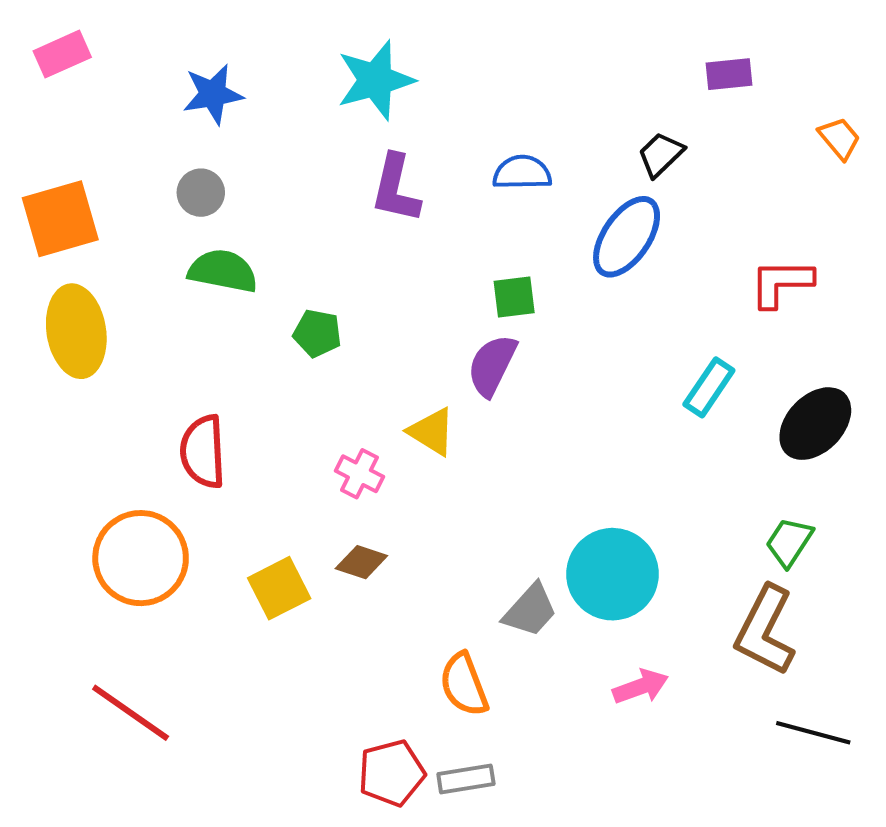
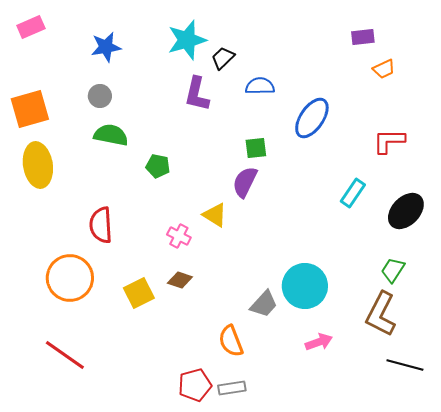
orange trapezoid: (839, 138) -> (384, 69), moved, turned 105
black trapezoid: (661, 154) -> (223, 58), moved

